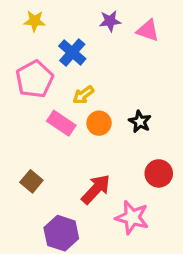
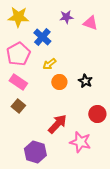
yellow star: (35, 21) -> (18, 17), size x1.5
pink rectangle: (61, 123) -> (18, 82), moved
brown square: (31, 181) -> (18, 106), moved

